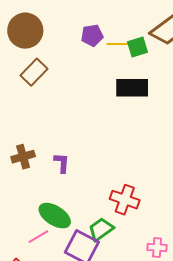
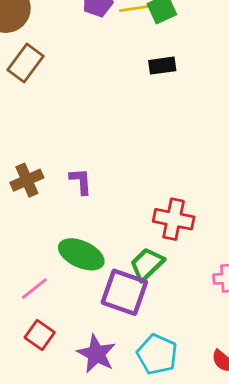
black rectangle: (132, 88) -> (162, 66), size x0.6
pink line: (38, 237) -> (34, 289), moved

